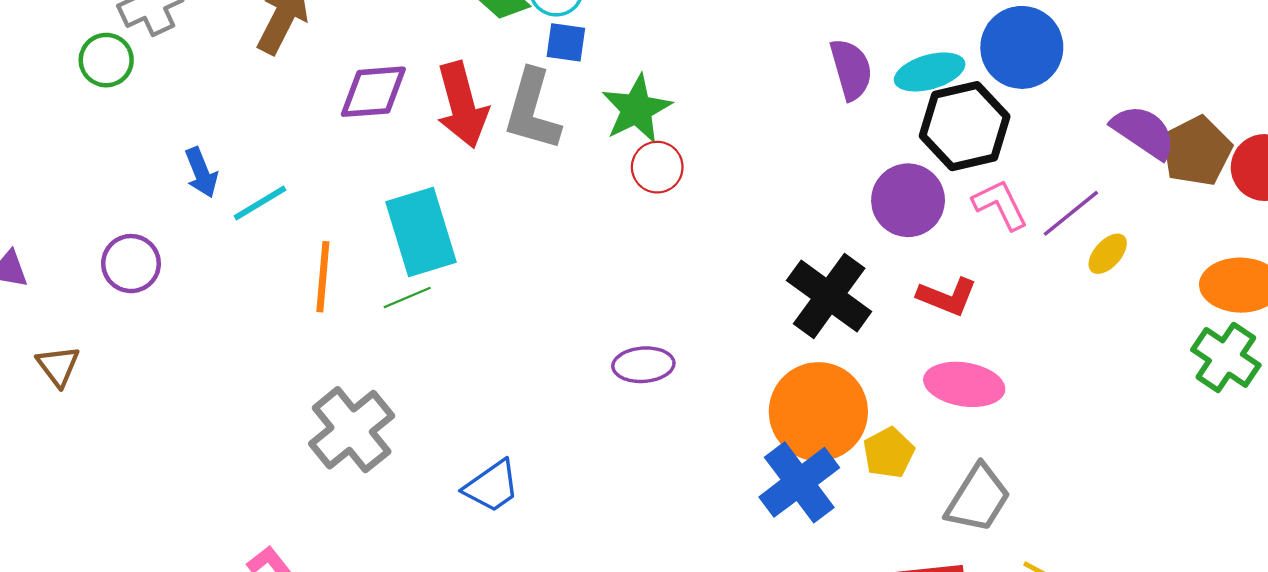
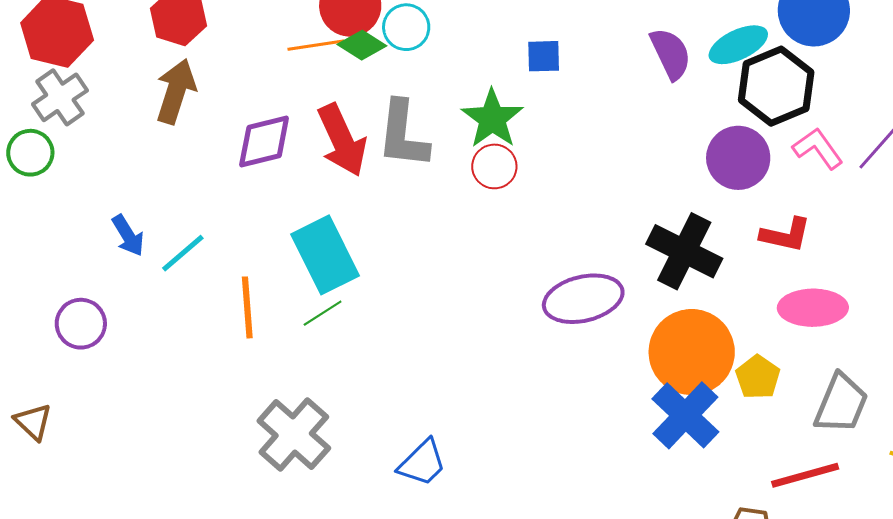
blue square: (566, 42) -> (544, 56), moved
red circle: (657, 167) -> (494, 166), moved
purple ellipse: (643, 365) -> (583, 299), moved, size x1.5

